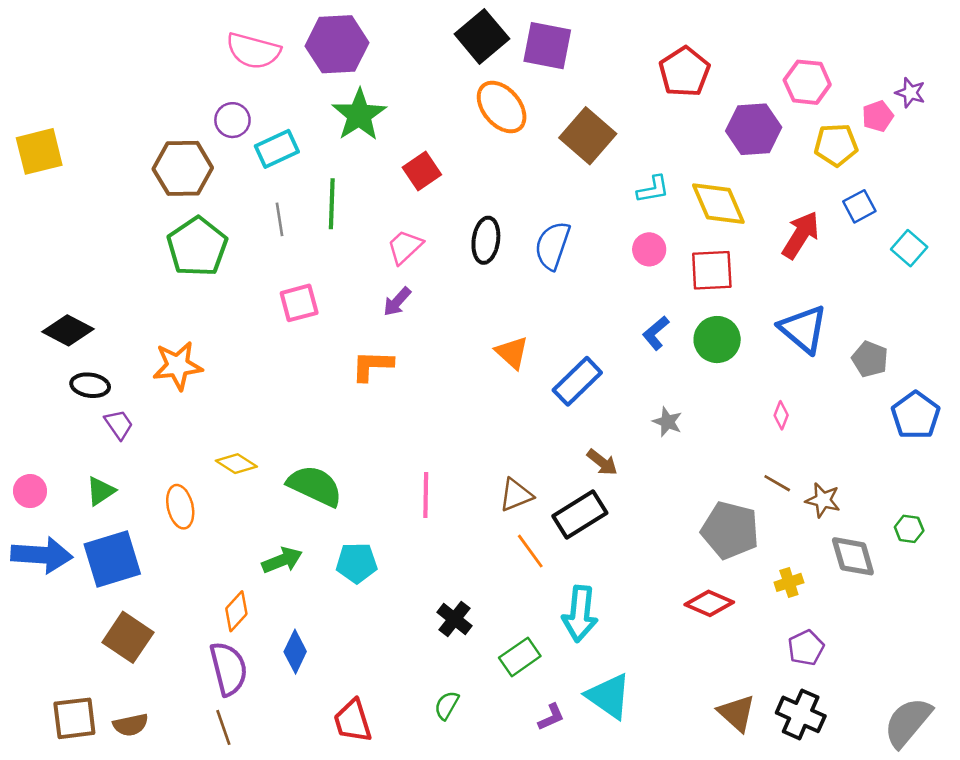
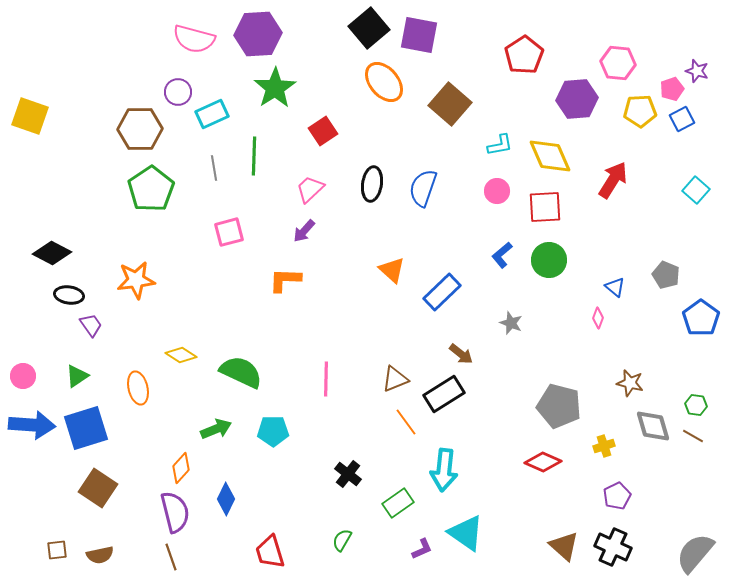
yellow square: (39, 151) -> (30, 116), turned 33
blue square: (859, 206) -> (682, 119), moved
blue triangle: (803, 329) -> (615, 287), moved, size x0.5
brown line: (777, 483) -> (693, 436), moved
brown square: (74, 718) -> (57, 550), size x0.6

